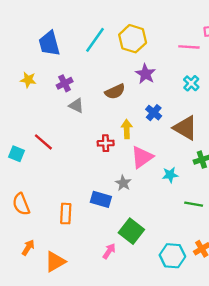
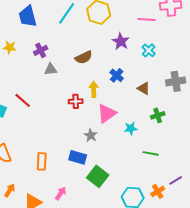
purple star: (145, 74) -> (121, 41), moved
gray triangle: (76, 106) -> (51, 69), turned -32
brown triangle: (185, 128) -> (144, 88), size x0.6
blue rectangle: (101, 199) -> (78, 157), moved
pink arrow: (109, 251) -> (61, 193), moved

